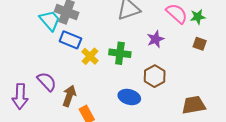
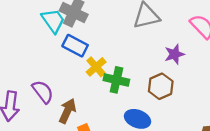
green cross: (120, 53) -> (116, 80), moved
brown hexagon: (155, 76) -> (161, 86), moved

